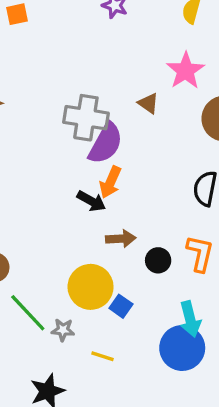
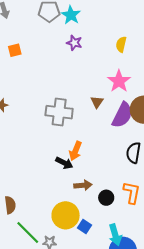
brown triangle: (148, 103) -> (97, 102), turned 32
purple semicircle: (106, 143) -> (122, 115), moved
cyan arrow: (190, 319) -> (115, 235), moved

